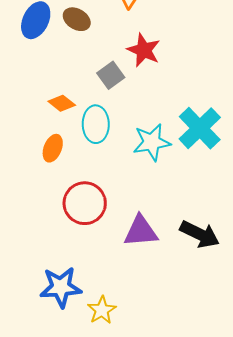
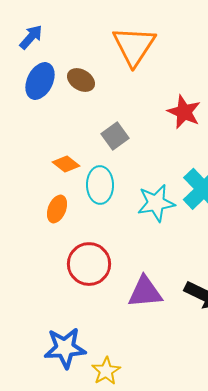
red star: (144, 50) -> (184, 112), moved

